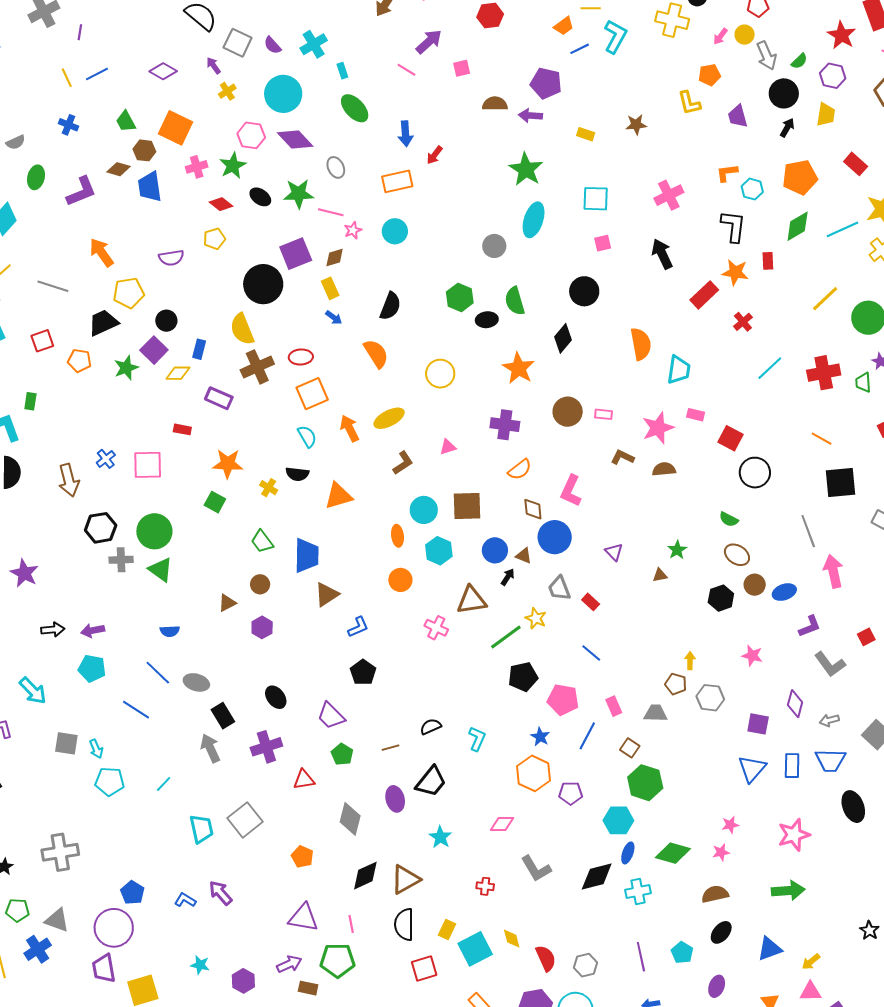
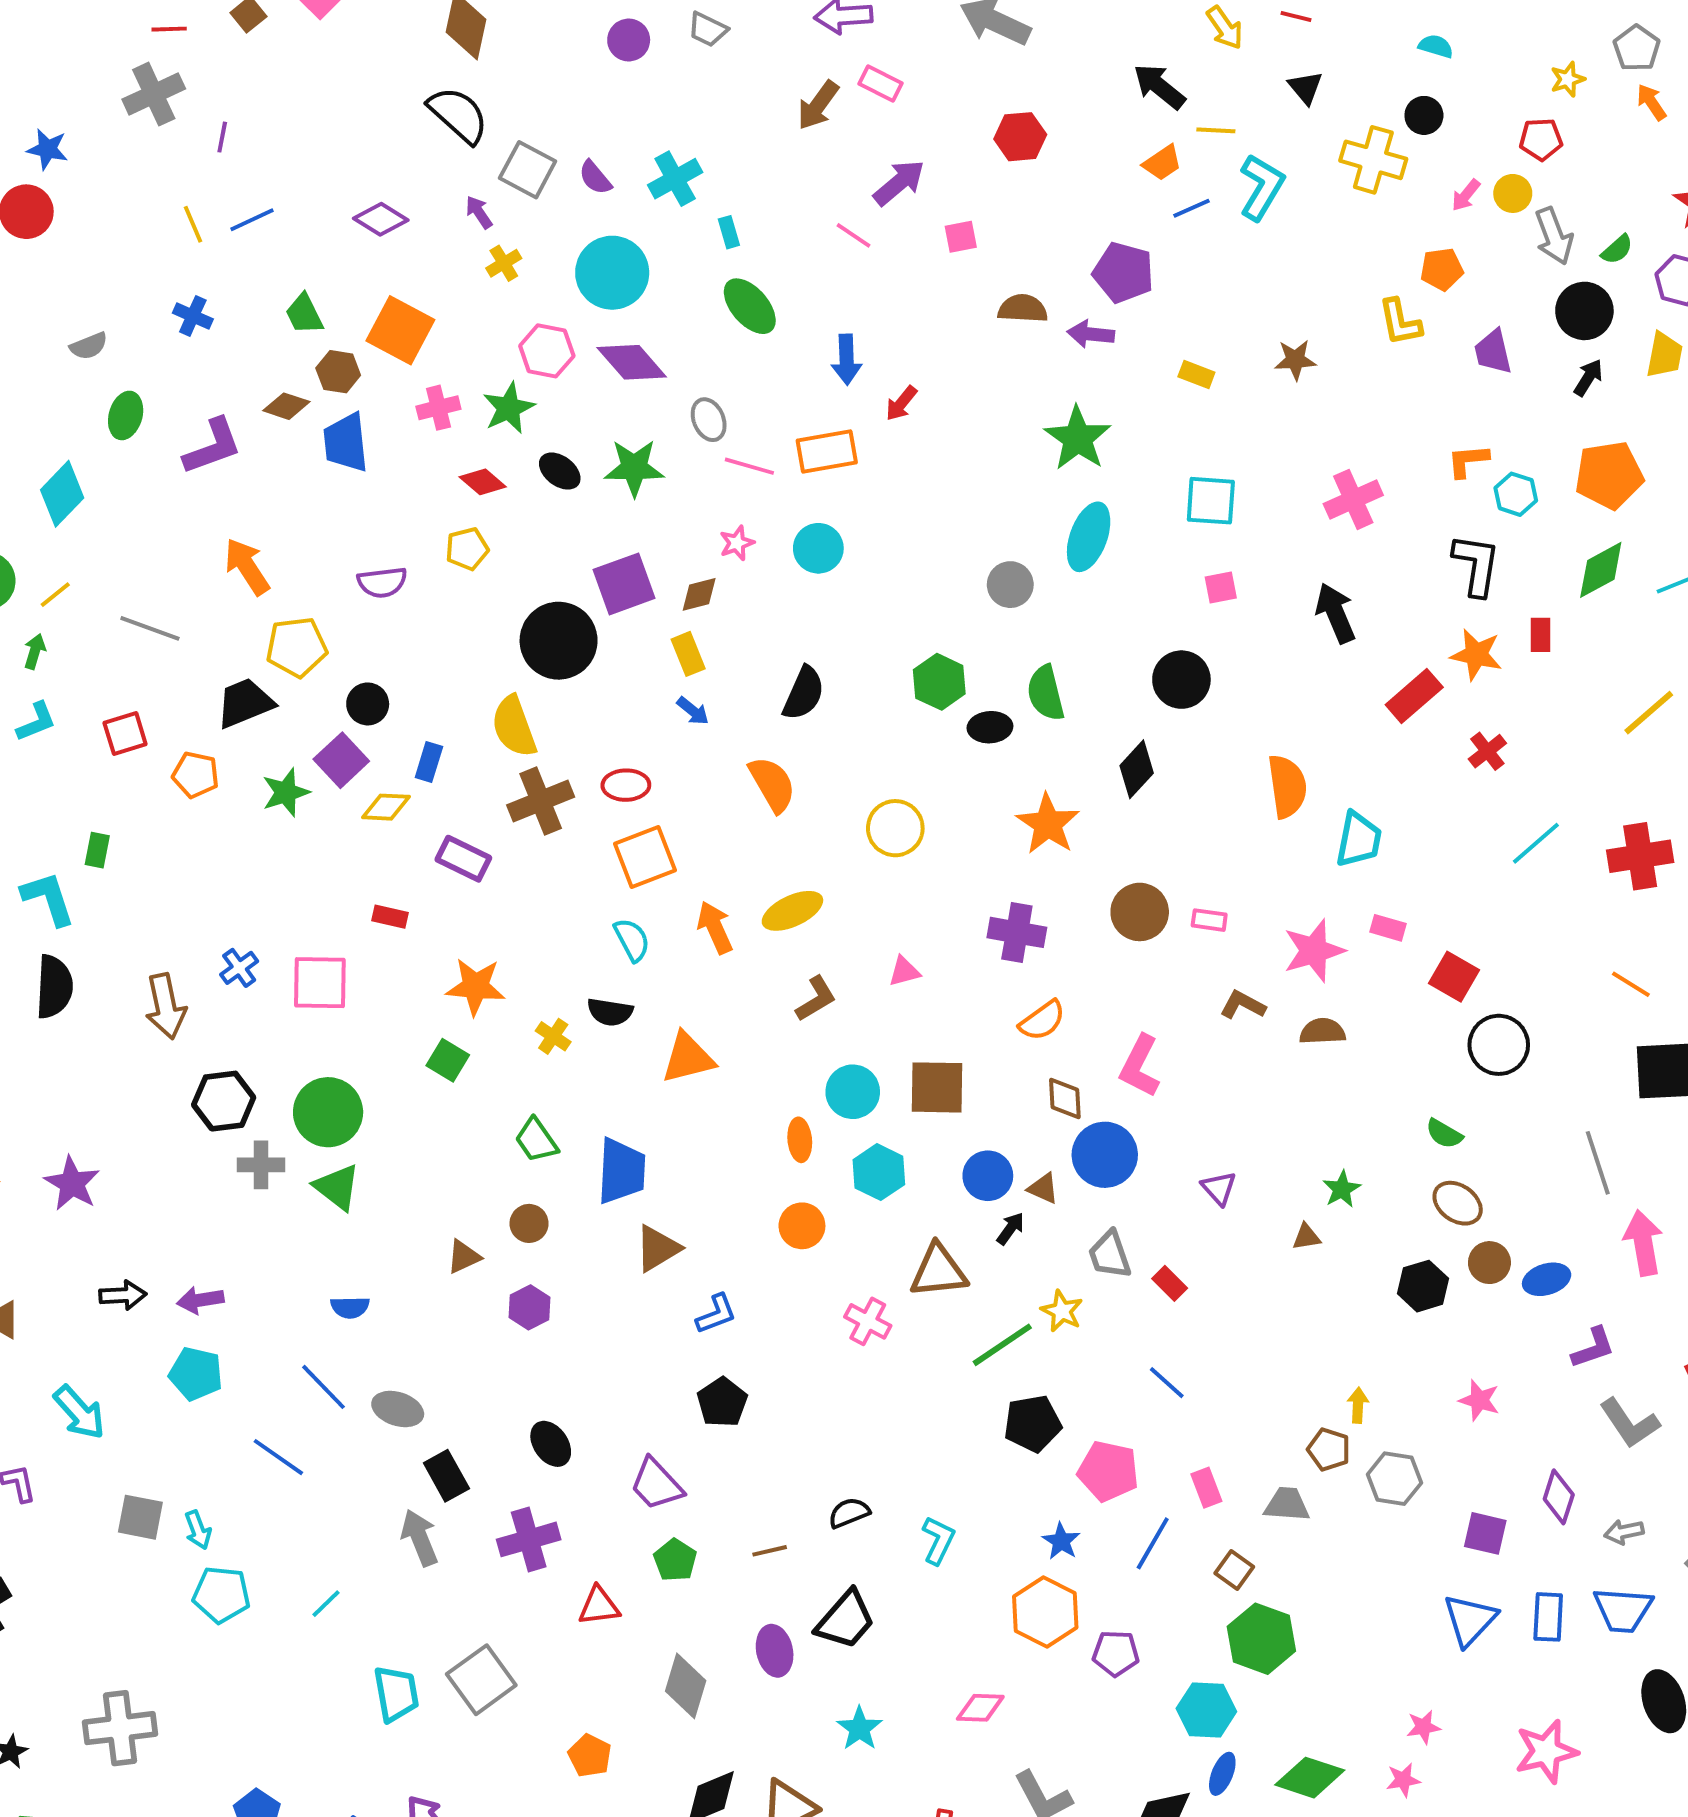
pink line: (331, 212) -> (749, 466), moved

